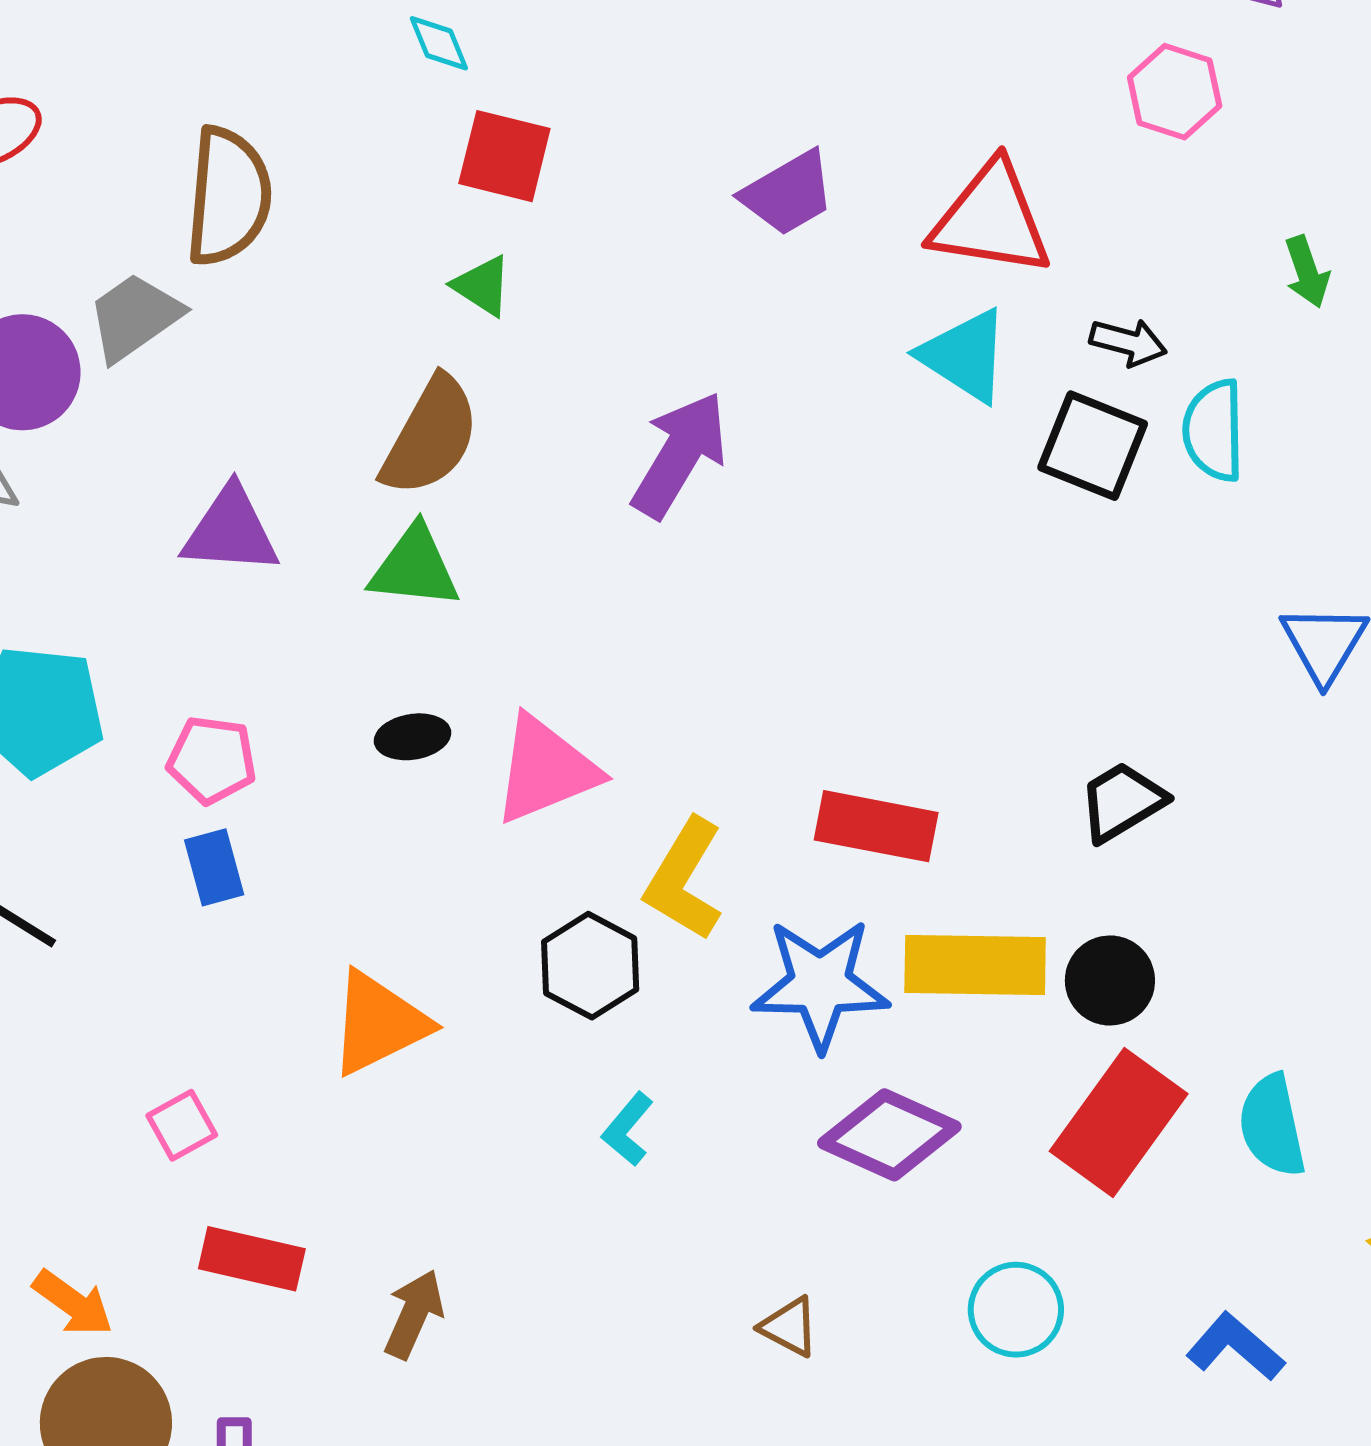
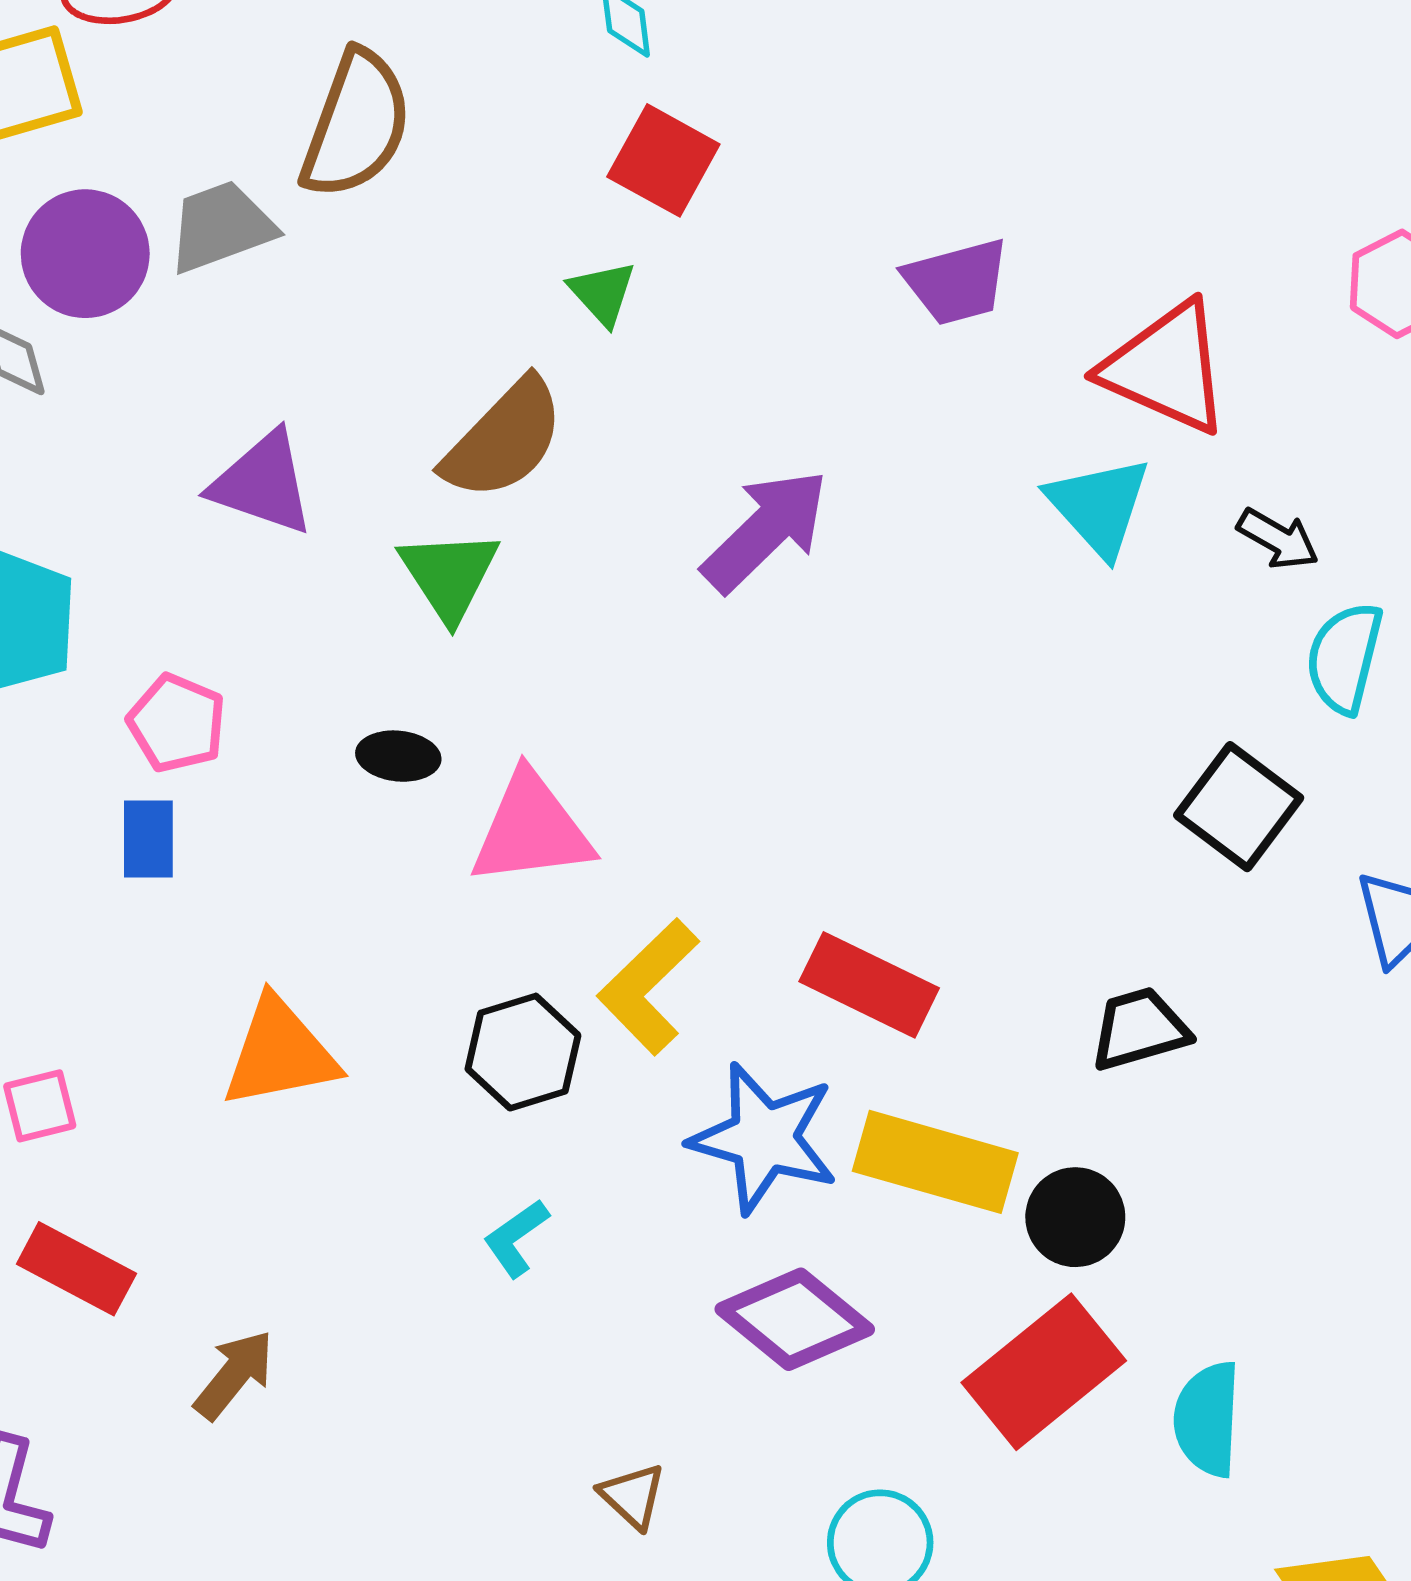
black square: (1093, 446) -> (1239, 807), moved
green triangle: (415, 567) -> (449, 575), turned 36

